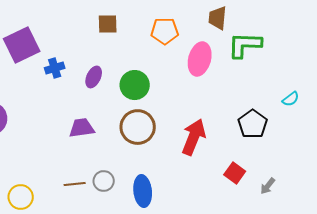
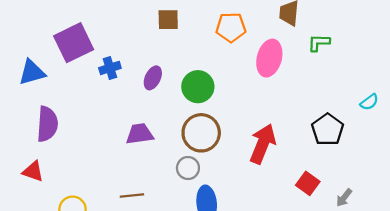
green L-shape: (245, 45) -> (319, 43), size x0.6
gray circle: (104, 181) -> (188, 168), moved

